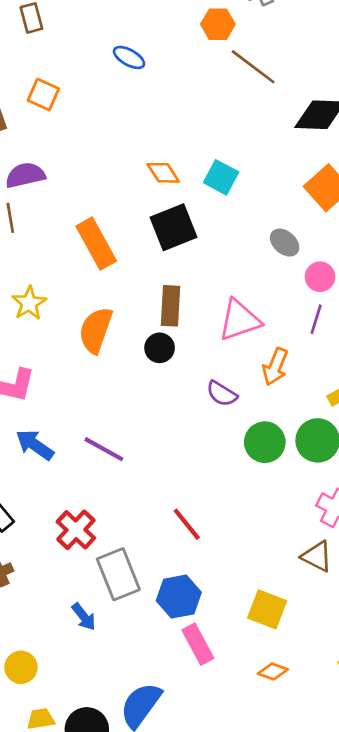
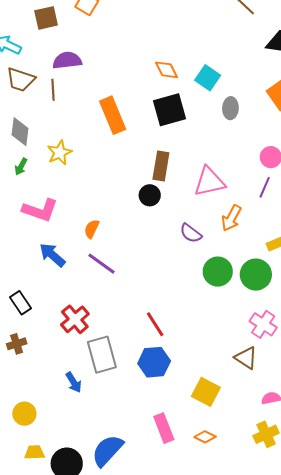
gray ellipse: (285, 243) -> (230, 108), moved, turned 45
orange semicircle: (96, 330) -> (92, 229), moved, size x0.6
blue hexagon: (179, 597) -> (154, 362), moved
pink rectangle: (198, 644) -> (164, 428), moved

